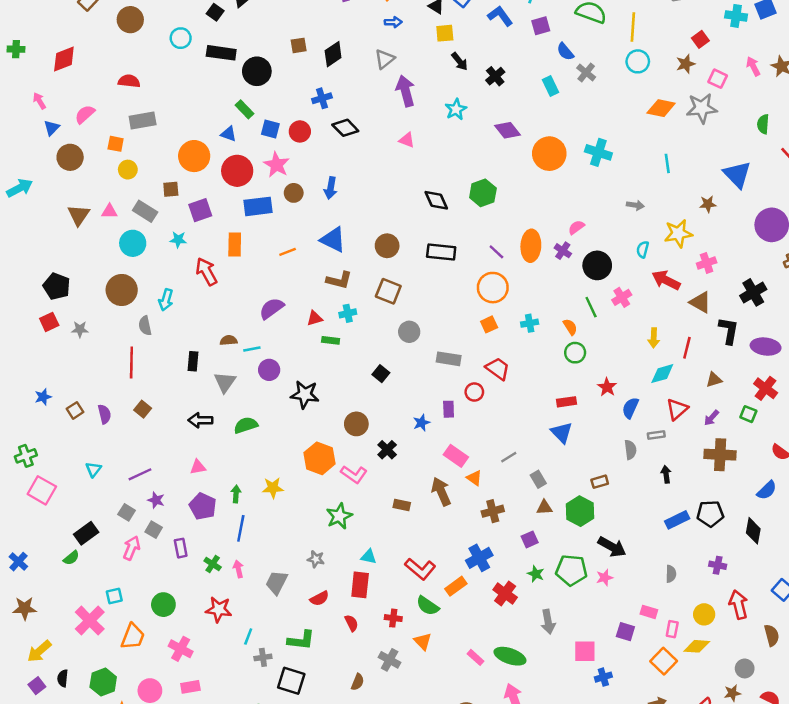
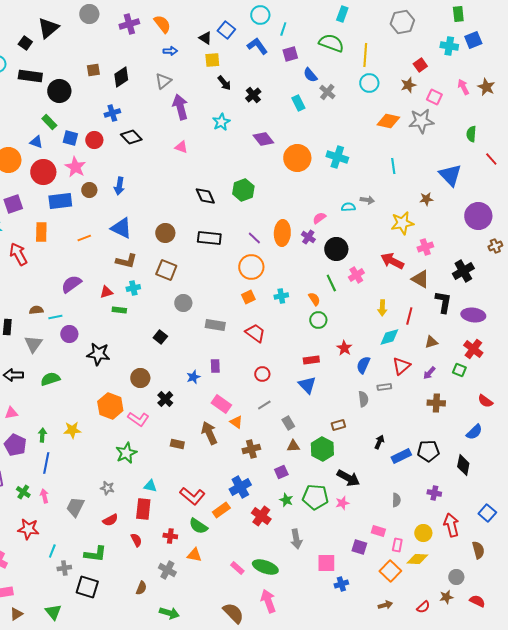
cyan semicircle: (643, 249) -> (348, 207), moved, turned 72
red circle: (474, 392) -> (262, 374), moved
brown cross: (720, 455) -> (436, 403), size x0.7
black arrow: (666, 474) -> (379, 442), moved, turned 32
orange triangle: (423, 641) -> (194, 555), turned -35

